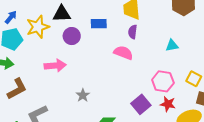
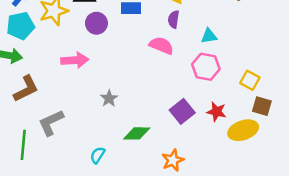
cyan triangle: (172, 45) -> (209, 36), moved
pink hexagon: (163, 81) -> (206, 67), moved

